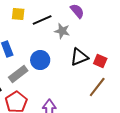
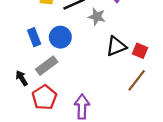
blue circle: (40, 60) -> (60, 37), moved

